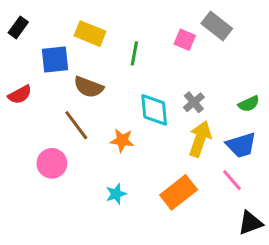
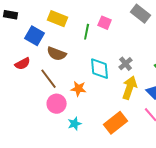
black rectangle: (18, 27) -> (11, 15), turned 64
pink square: (185, 40) -> (105, 23), moved
blue square: (55, 60) -> (35, 36), turned 36
red semicircle: (20, 95) -> (23, 64), moved
pink circle: (52, 163) -> (57, 104), moved

